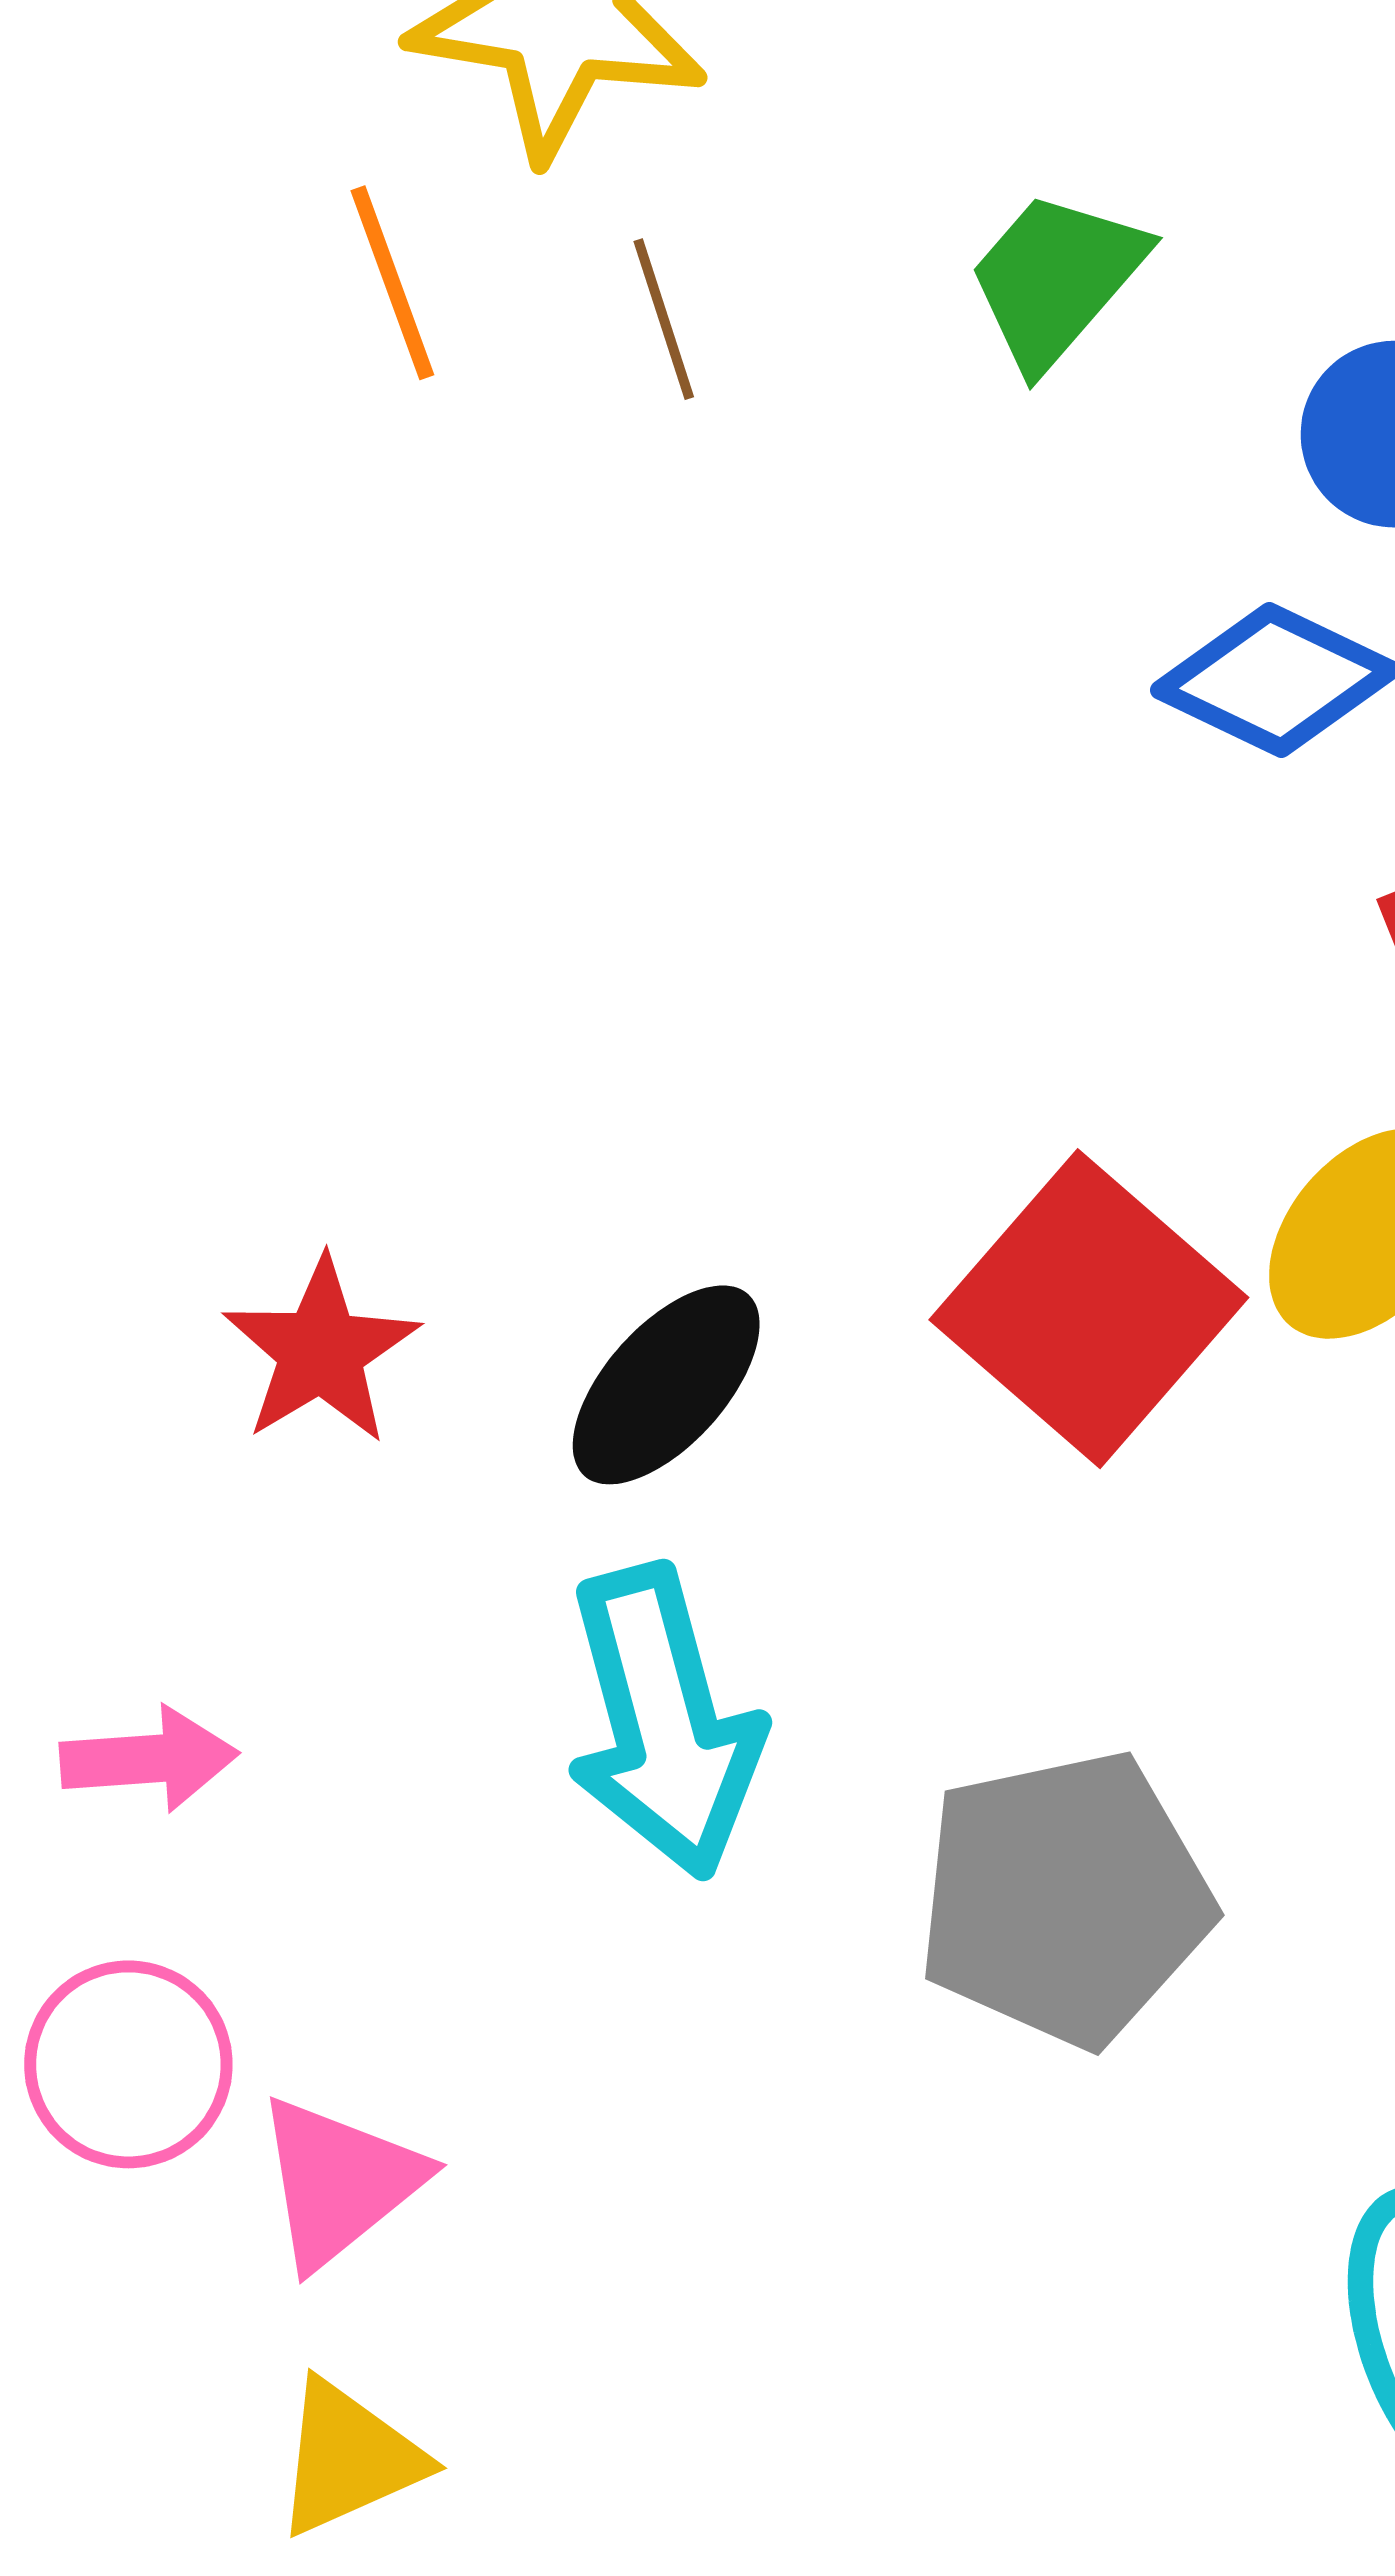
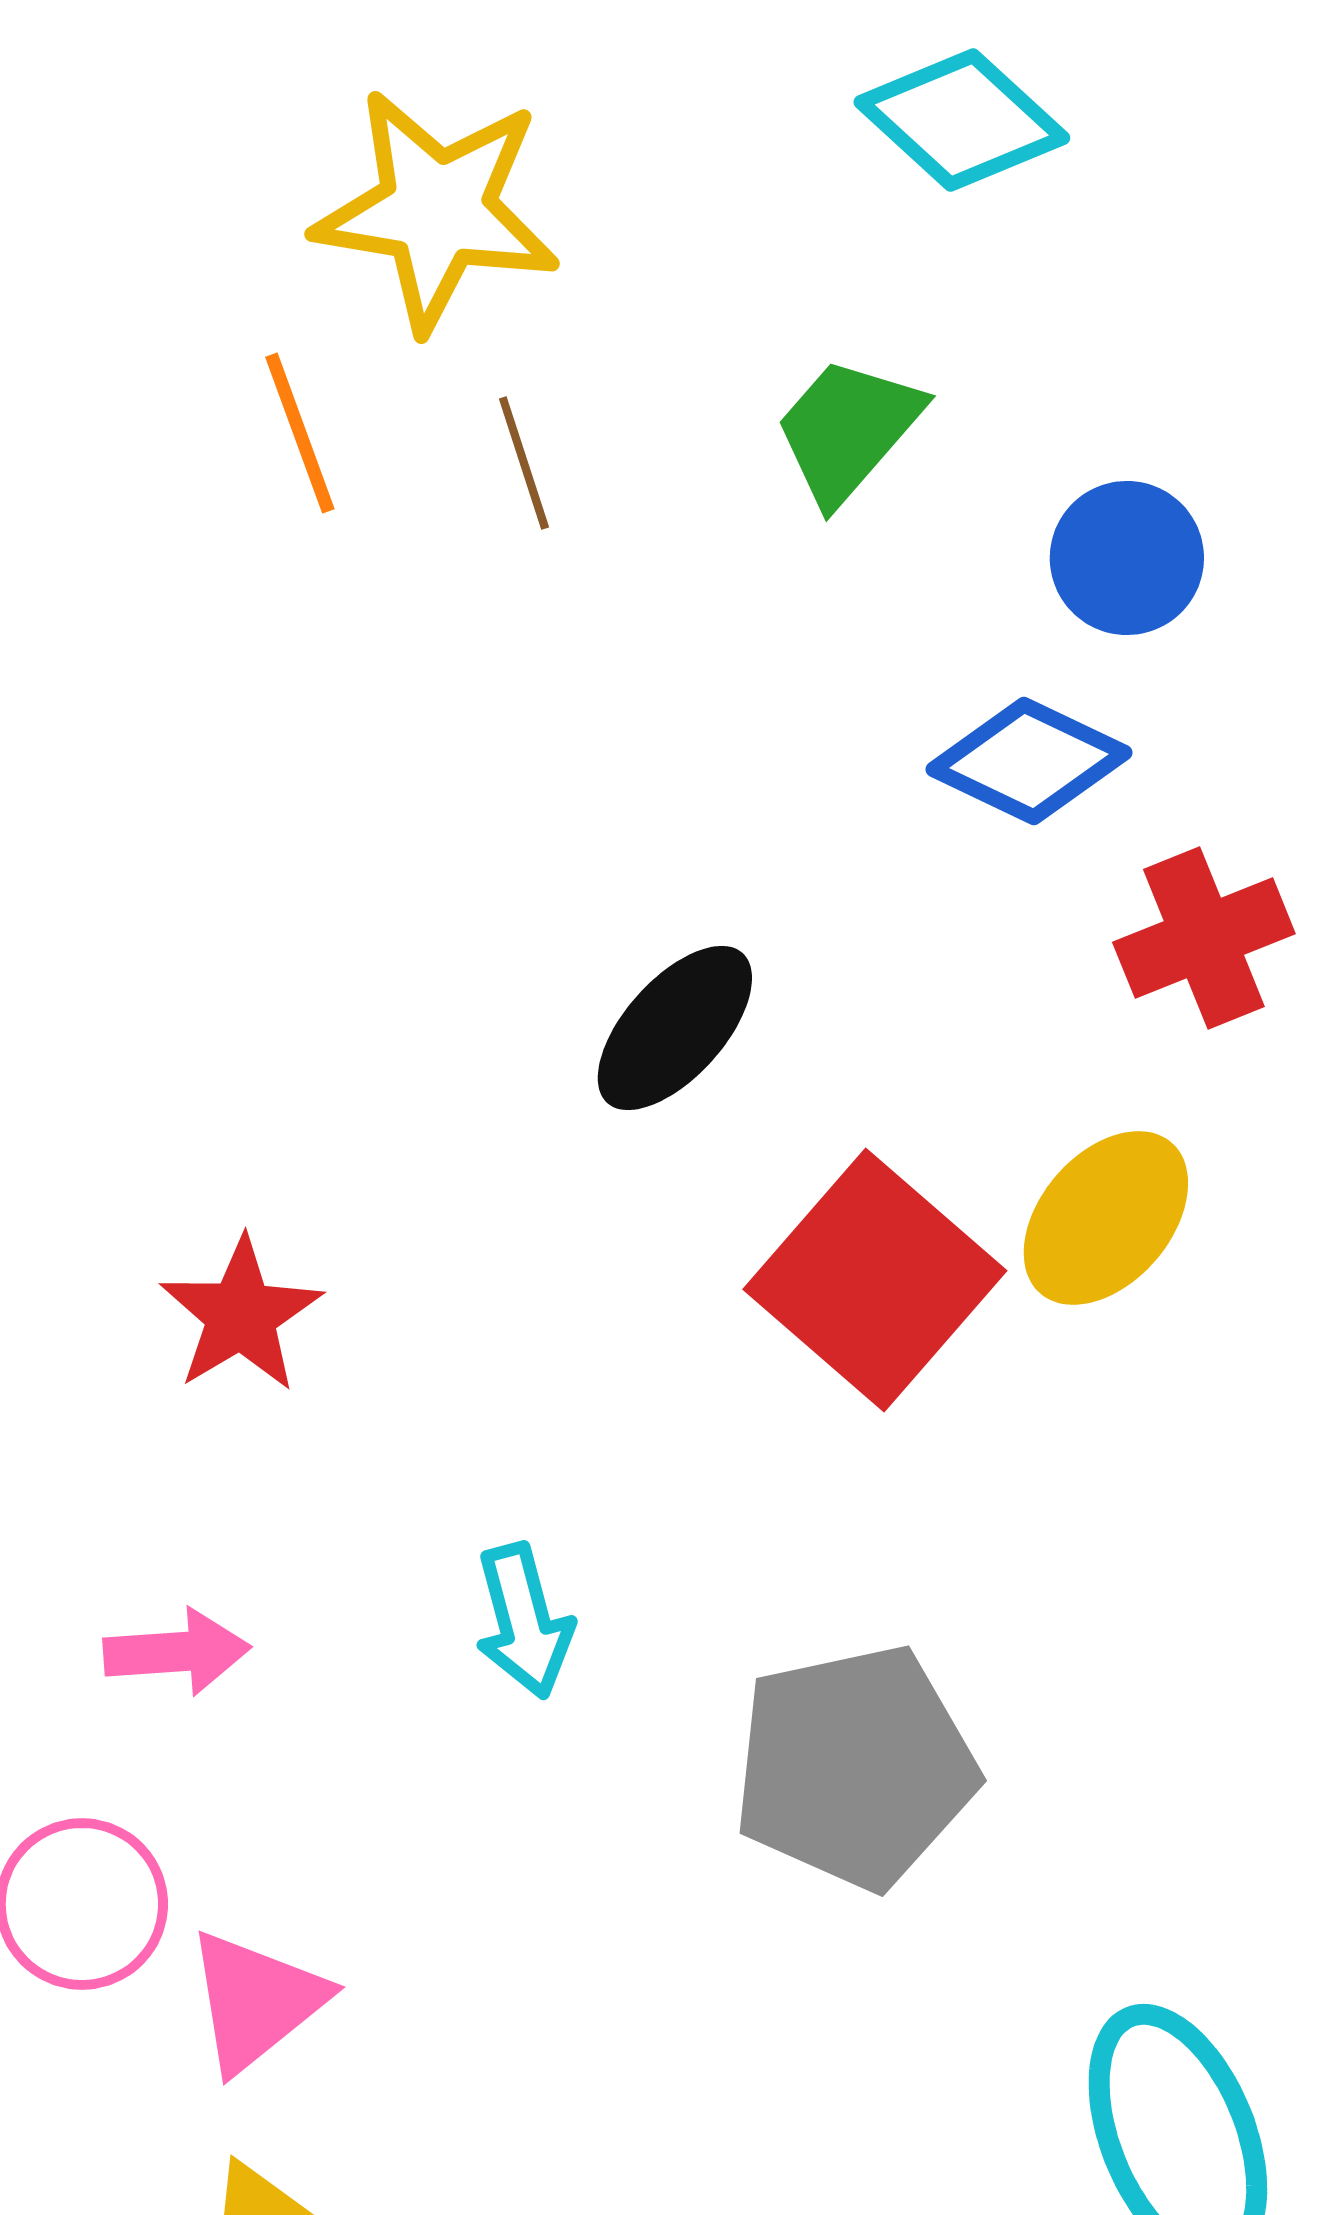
black ellipse: (666, 1385) -> (675, 1028), moved
cyan arrow: (664, 1722) -> (524, 1621), size x0.6
pink arrow: (149, 1759) -> (177, 1652), moved

